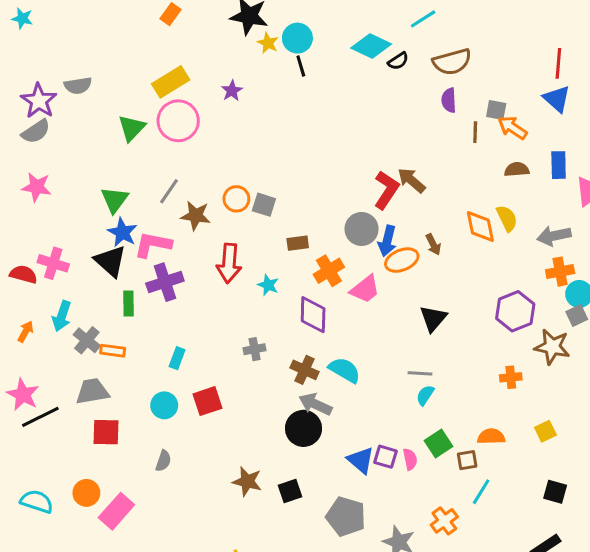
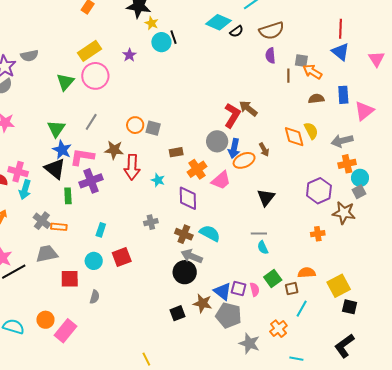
cyan circle: (297, 38) -> (161, 42), moved
brown star: (196, 216) -> (114, 150), moved
cyan arrow: (62, 316) -> (25, 190), moved
cyan semicircle: (425, 395) -> (263, 247), turned -56
yellow square: (545, 431) -> (339, 286), moved, size x1.6
red square: (106, 432) -> (70, 279), moved
brown star: (247, 481) -> (203, 303), moved
gray pentagon: (346, 517) -> (229, 315), moved

